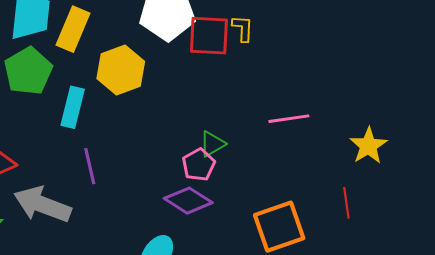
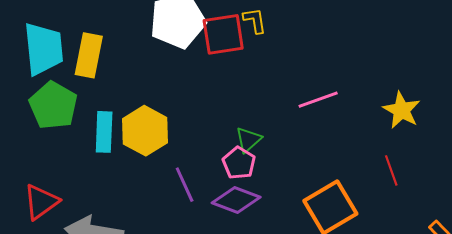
yellow hexagon: (121, 70) -> (145, 131), moved
purple line: (90, 166) -> (185, 185), moved

